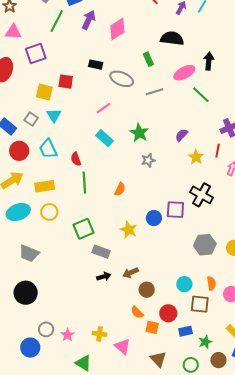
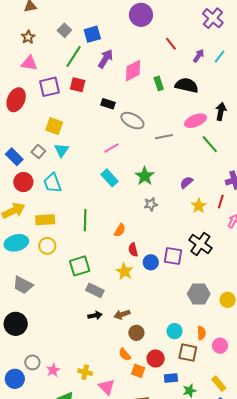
green rectangle: (148, 59) -> (159, 83), moved
red square: (66, 82) -> (78, 85), moved
red semicircle: (76, 159) -> (133, 250), moved

